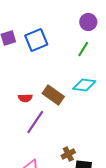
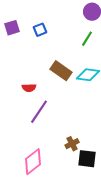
blue square: (36, 40) -> (40, 30), size x0.6
brown rectangle: (53, 95) -> (61, 71), moved

